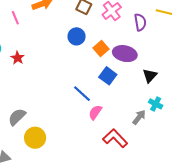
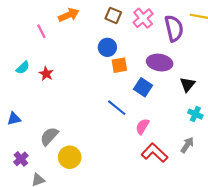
purple semicircle: (140, 22) -> (174, 28), size x1.4
orange square: (101, 49) -> (119, 65), moved, turned 35
pink semicircle: (95, 112) -> (142, 126), moved
gray arrow: (139, 117) -> (187, 145), moved

